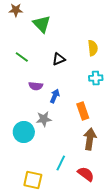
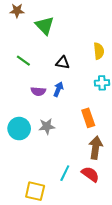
black triangle: (59, 59) -> (63, 63), turned 32
blue arrow: (55, 96) -> (58, 89), moved
cyan circle: (24, 132) -> (19, 129), moved
red semicircle: (86, 174) -> (90, 174), moved

